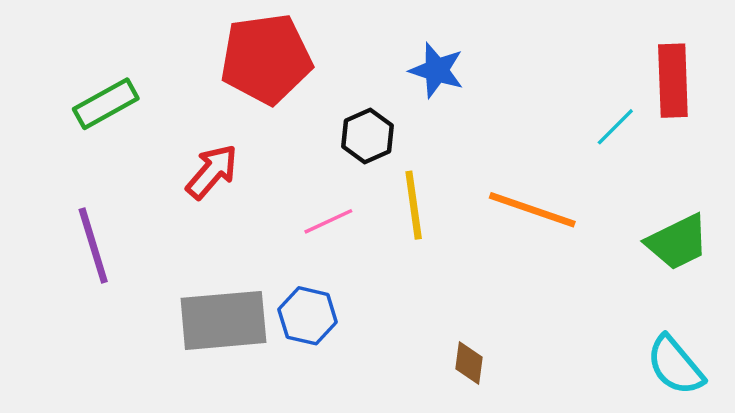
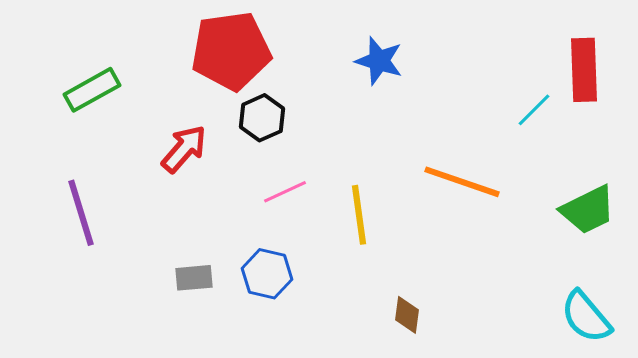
black hexagon: (368, 136) -> (262, 118), moved
yellow line: (414, 205) -> (359, 215), moved
gray rectangle: (223, 320) -> (194, 278), size x0.5

